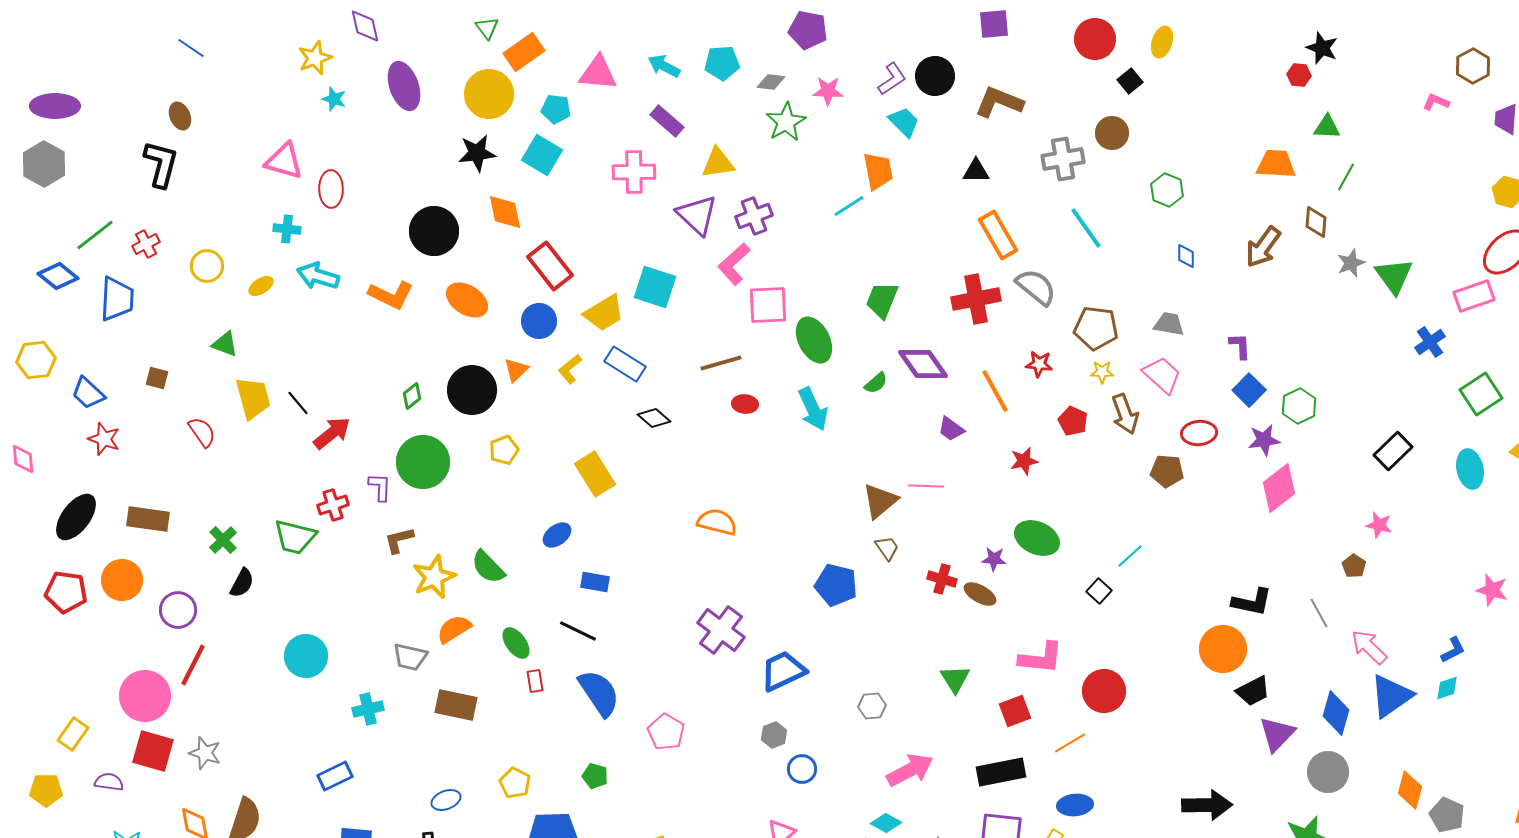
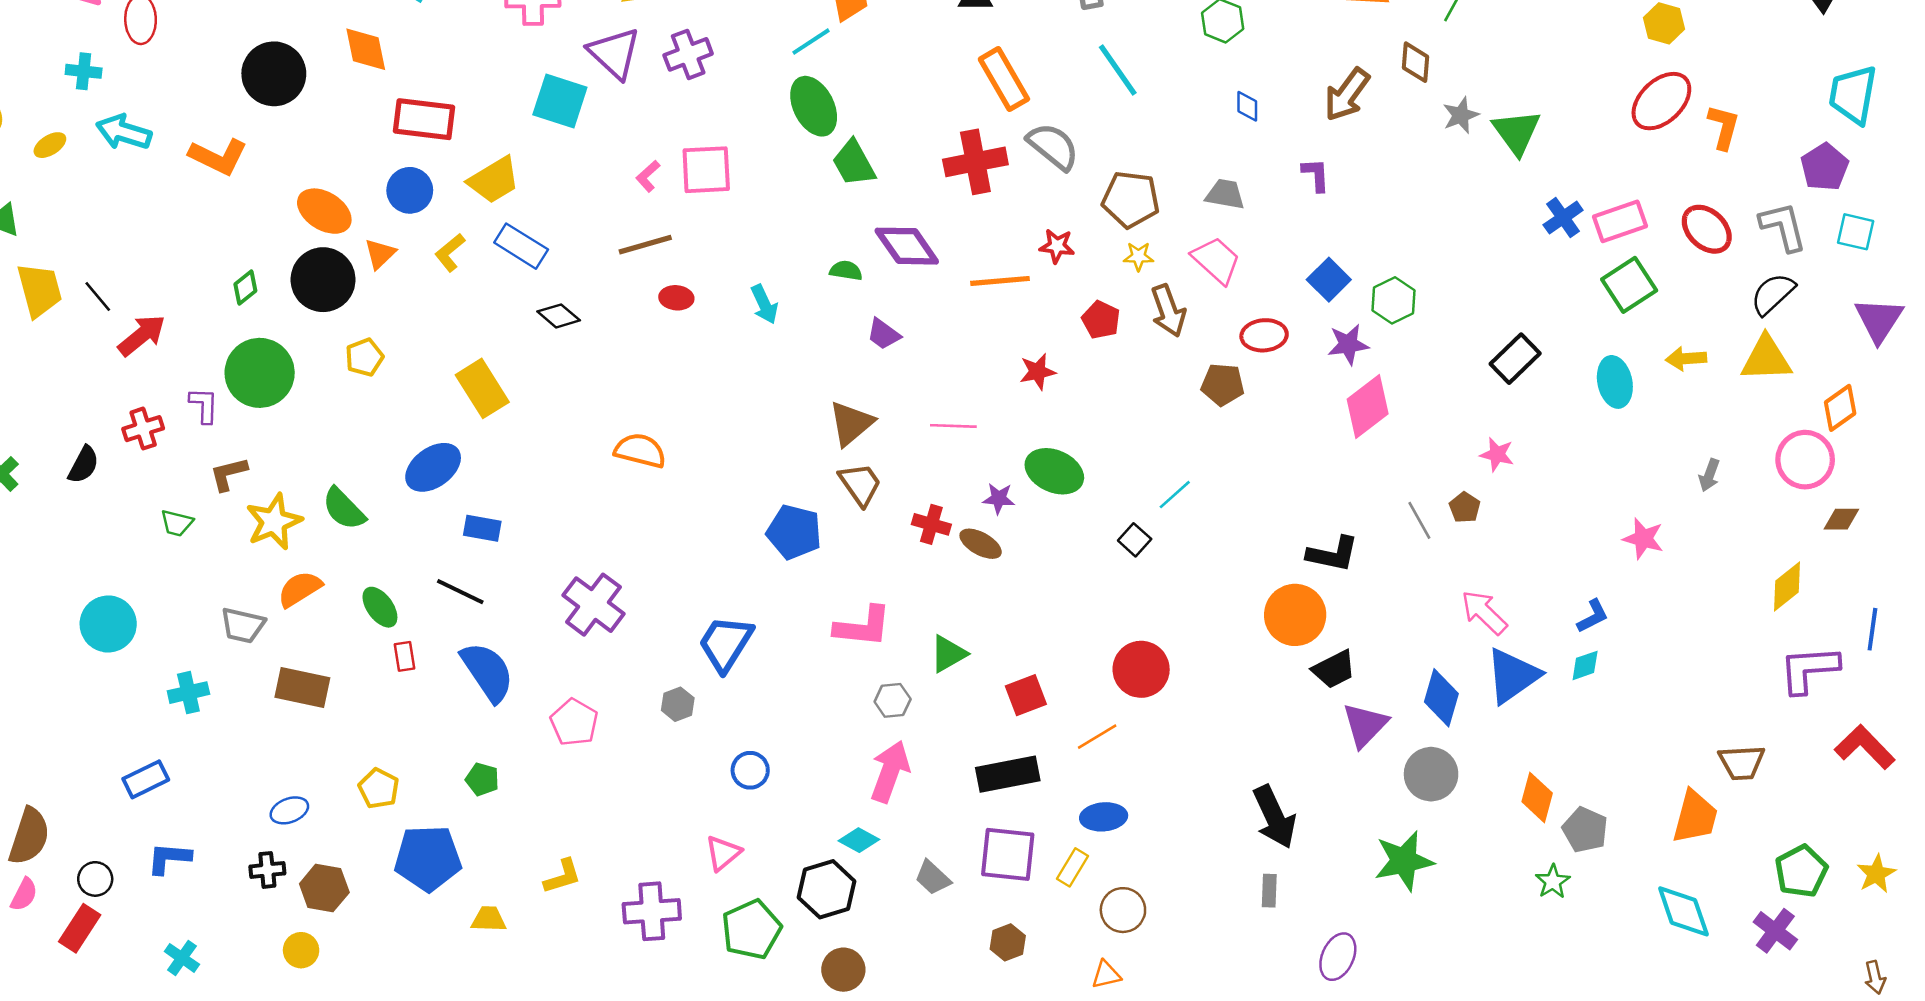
pink L-shape: (734, 264) -> (648, 176), moved, size x0.6
red rectangle: (550, 266) -> (424, 119), turned -45
cyan square: (655, 287) -> (560, 101), moved
pink rectangle: (1474, 296) -> (1620, 221), moved
orange ellipse: (467, 300) -> (324, 211), moved
green trapezoid: (882, 300) -> (854, 163), turned -51
green ellipse: (814, 340) -> (814, 106), moved
purple L-shape: (1240, 346) -> (1316, 175), moved
green semicircle: (876, 383) -> (846, 271), turned -130
orange line: (995, 391) -> (1000, 281), turned -66
cyan arrow: (813, 409) -> (764, 304), size x0.7
purple trapezoid: (951, 429) -> (884, 334), moved
pink line: (926, 486) -> (953, 426), moved
blue ellipse: (557, 535) -> (433, 467), size x1.5
green trapezoid: (295, 537) -> (177, 523), moved, size x0.6
brown trapezoid: (887, 548) -> (860, 484), size x1.4
black semicircle: (242, 583) -> (84, 465), moved
gray line: (1319, 613) -> (1419, 520), moved
purple cross: (721, 630) -> (594, 605), moved
pink L-shape: (1041, 658) -> (863, 627), moved
blue trapezoid: (783, 671) -> (726, 643), turned -33
green triangle: (955, 679) -> (948, 654), turned 32
gray hexagon: (872, 706) -> (893, 700), moved
gray hexagon: (774, 735) -> (678, 704), moved
pink arrow: (910, 770) -> (890, 772), turned -42
black arrow: (1207, 805) -> (1274, 817), turned 66

